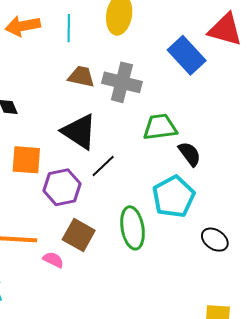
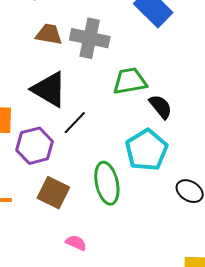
pink semicircle: (53, 260) -> (76, 243), moved

